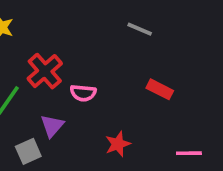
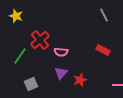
gray line: (140, 29) -> (104, 15), moved, turned 40
purple triangle: (52, 126) -> (61, 73), moved

